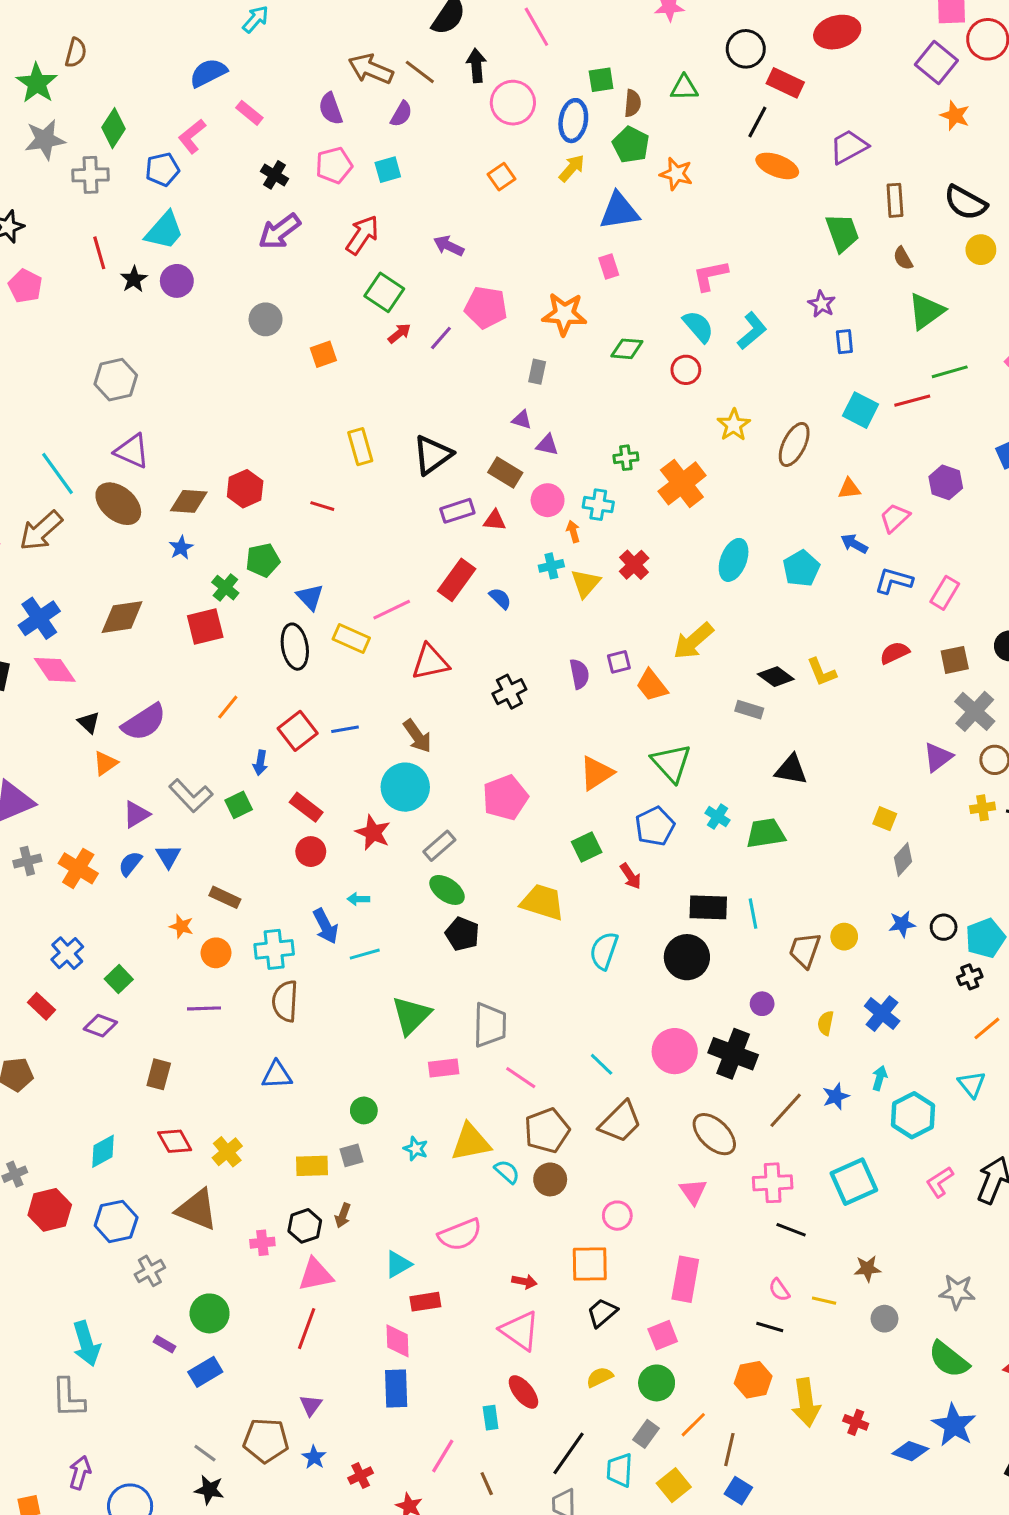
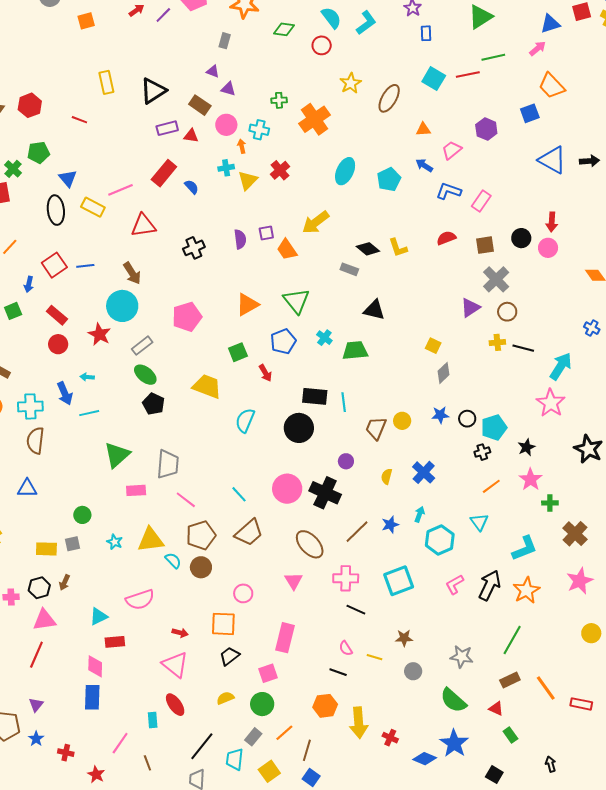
red cross: (361, 1476) -> (66, 753), turned 35

